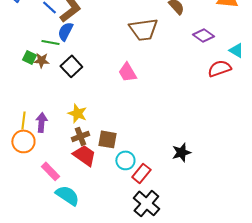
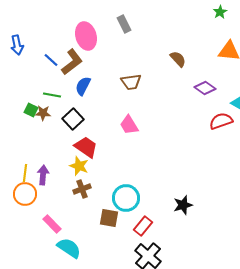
brown trapezoid: (143, 29) -> (131, 82), moved, size x0.7
blue semicircle: (65, 31) -> (83, 86), moved
brown square: (107, 139) -> (109, 218), moved
red trapezoid: (84, 155) -> (86, 147), moved
cyan circle: (125, 160) -> (126, 198), moved, size x1.4

